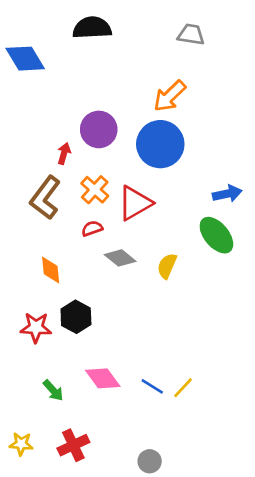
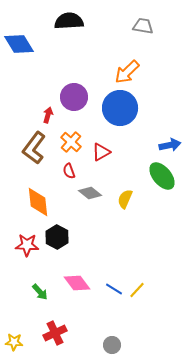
red triangle: (135, 203) -> (101, 152), size x0.7
red semicircle: (92, 228) -> (69, 171), turned -91
orange diamond: (51, 270) -> (38, 202), size x1.4
yellow star: (21, 444) -> (14, 342), moved

